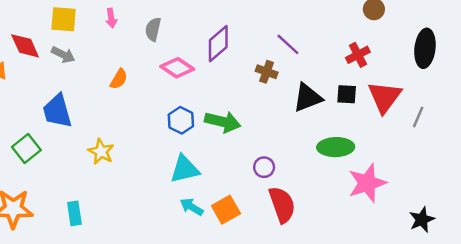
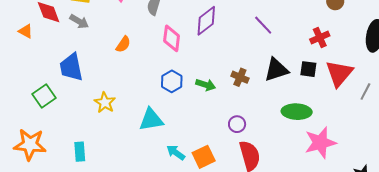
pink diamond: (177, 68) -> (172, 38), turned 60
brown cross: (267, 72) -> (240, 77), moved
green arrow: (223, 122) -> (206, 85), size x0.7
cyan triangle: (185, 169) -> (151, 120), moved

